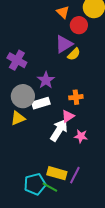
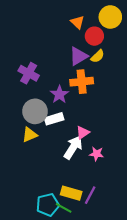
yellow semicircle: (74, 54) -> (98, 56), moved
orange cross: (76, 97) -> (82, 82), moved, size x1.5

